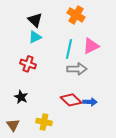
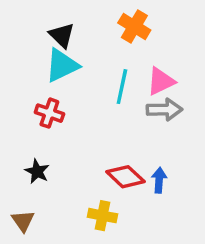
cyan triangle: (35, 37) -> (62, 65), size x1.5
gray arrow: (77, 69) -> (164, 110), moved
blue arrow: (90, 102) -> (159, 180), turned -88
yellow cross: (44, 122) -> (102, 216), moved

